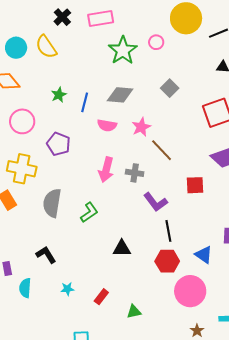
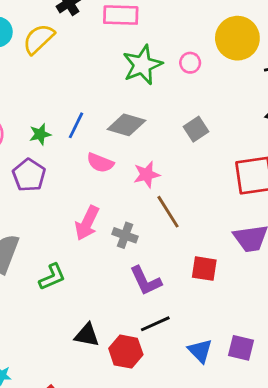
yellow semicircle: (46, 47) -> (39, 39), turned 70
green star: (59, 95) -> (40, 134), moved
black line: (168, 231) -> (155, 324), turned 65
blue triangle: (204, 255) -> (200, 351), moved
red hexagon: (167, 261) -> (126, 352), moved

